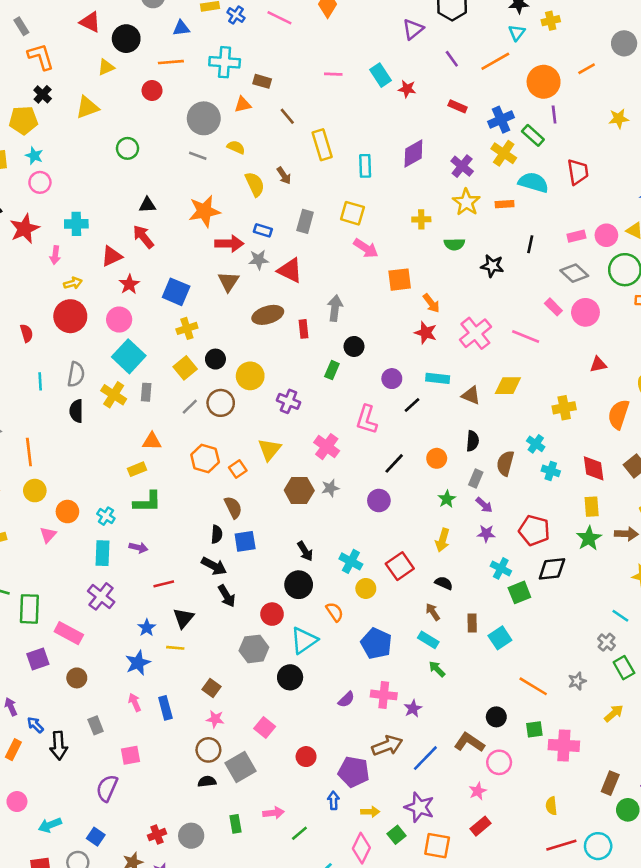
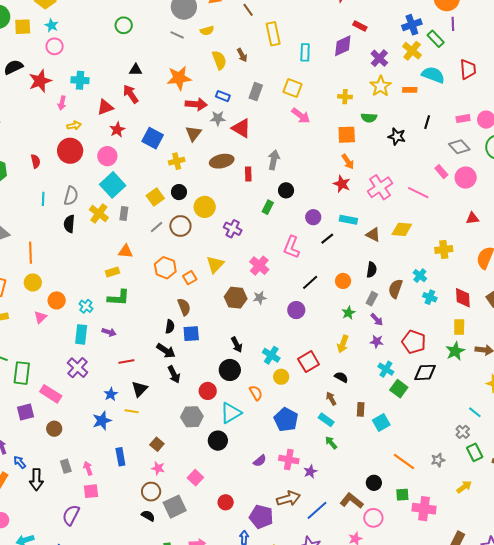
red rectangle: (458, 106) -> (360, 26), moved
yellow semicircle: (236, 147) -> (207, 31), turned 136
orange square: (400, 280) -> (347, 135), moved
yellow cross: (187, 328) -> (177, 161), moved
green square: (519, 592) -> (399, 389), turned -36
pink arrow: (135, 702) -> (88, 468), moved
black semicircle: (207, 781) -> (148, 516), turned 32

